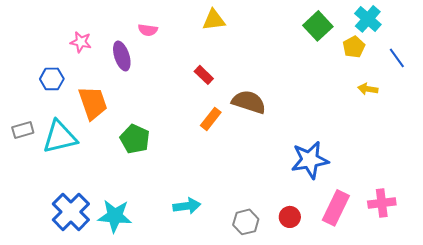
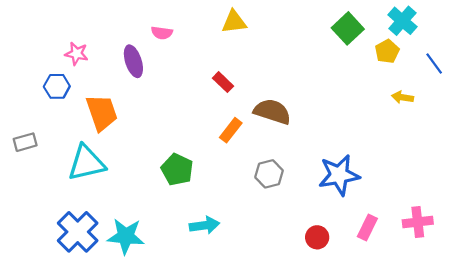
pink star: (81, 42) -> (77, 54), moved
cyan triangle: (60, 137) -> (86, 163), moved
green pentagon: (135, 139) -> (177, 170), moved
pink rectangle: (336, 208) -> (367, 227), size x0.7
gray hexagon: (246, 222) -> (269, 174), moved

